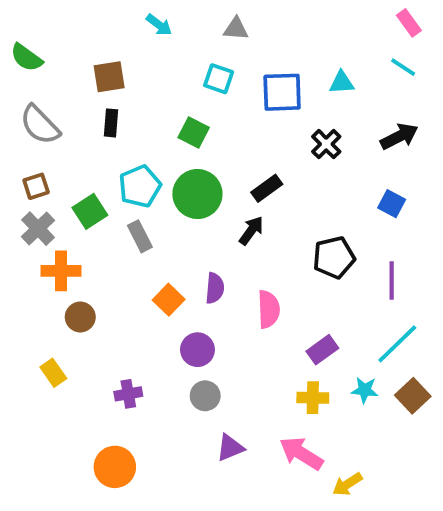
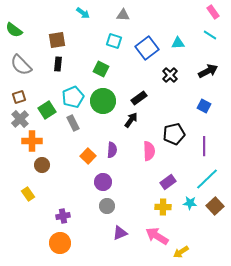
blue square: (282, 92) -> (147, 48), turned -35
pink semicircle: (269, 309) -> (149, 151), moved
purple cross: (128, 394) -> (63, 216), moved

